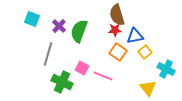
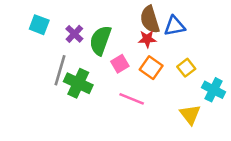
blue triangle: (135, 36) -> (175, 26), moved
pink square: (82, 68) -> (120, 64), moved, turned 32
green cross: (62, 82) -> (78, 83), moved

